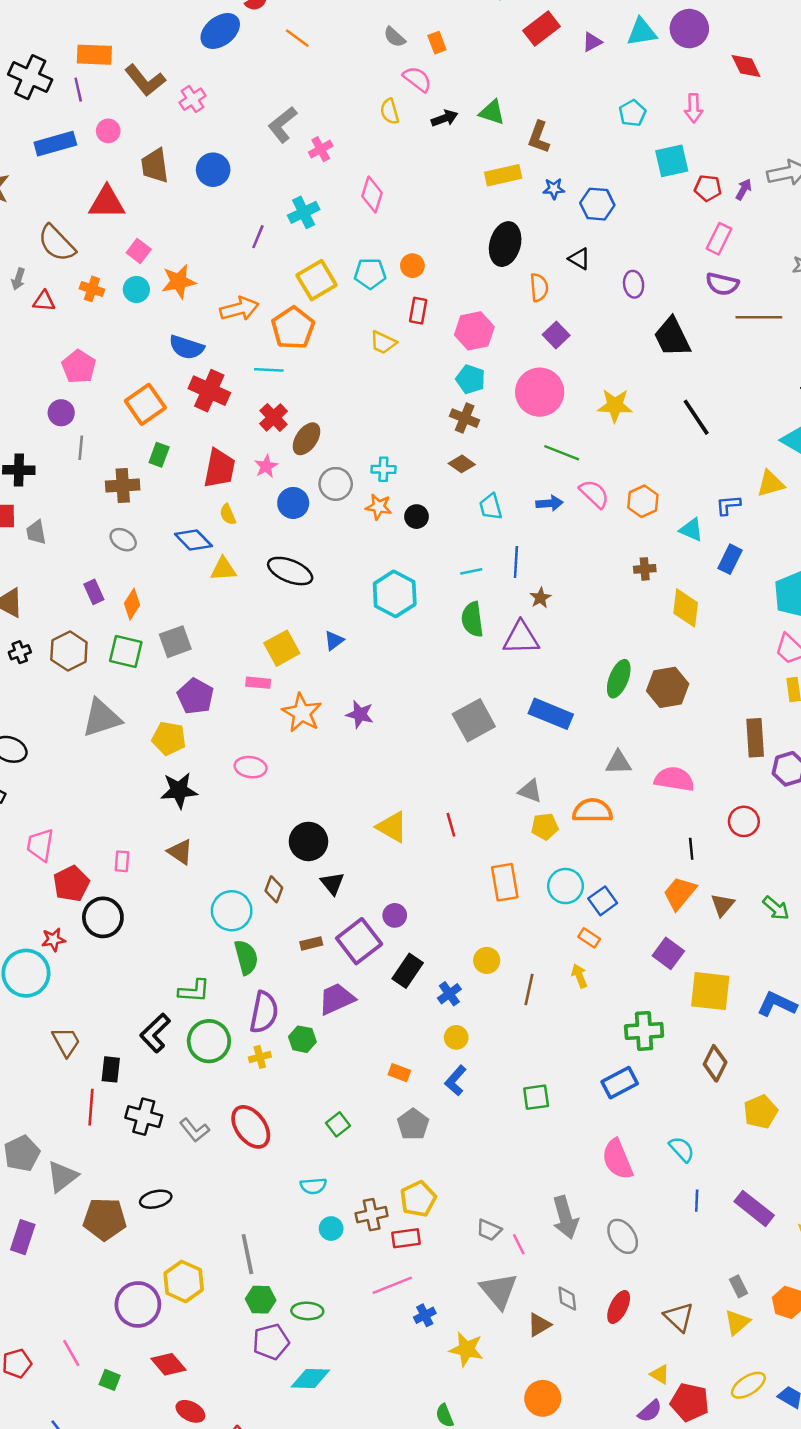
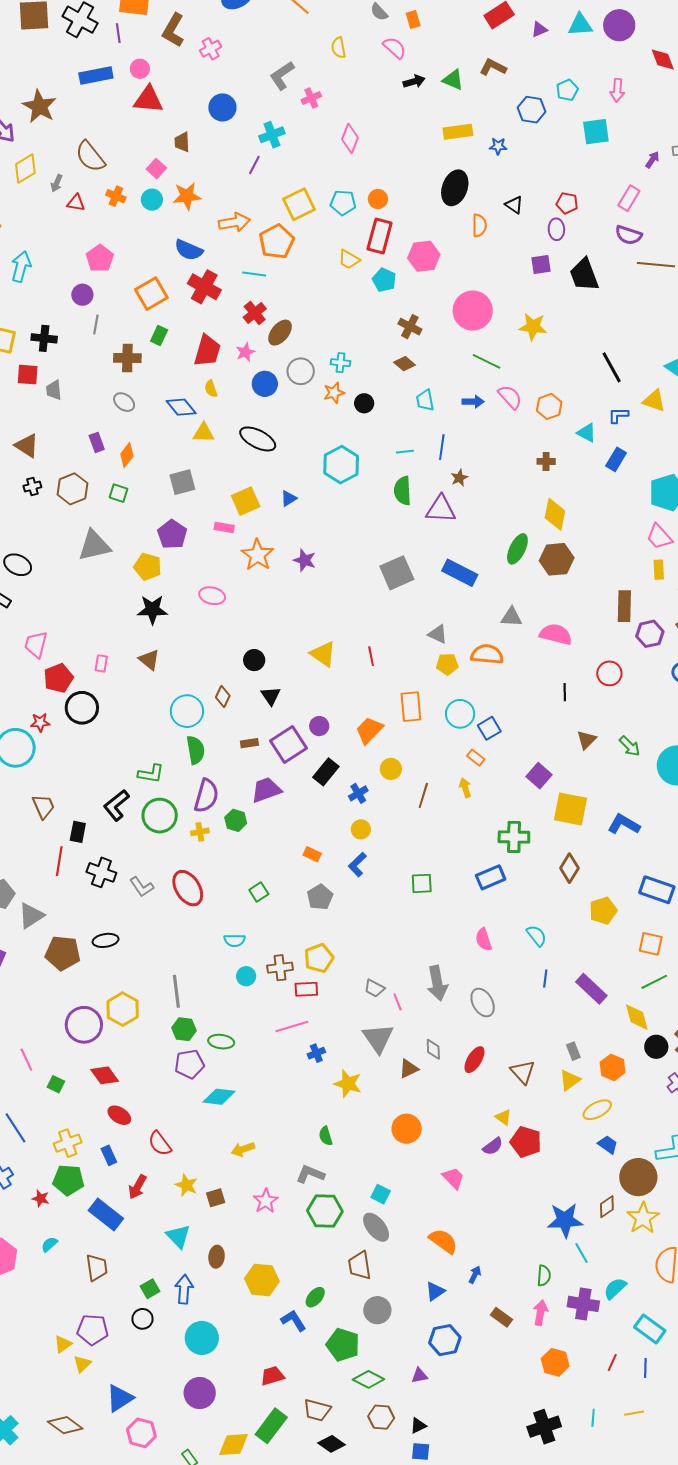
brown L-shape: (145, 80) -> (173, 30), turned 64
yellow semicircle: (390, 111) -> (339, 48), moved
brown L-shape: (539, 137) -> (493, 67), moved, turned 92
brown trapezoid: (155, 166) -> (182, 142), moved, size x0.7
red pentagon: (708, 188) -> (567, 203), moved
red triangle: (107, 202) -> (148, 100), moved
blue hexagon: (597, 204) -> (532, 110), moved
cyan cross: (304, 212) -> (272, 135), moved
red rectangle: (418, 311) -> (380, 236), size x1.6
purple square: (556, 335) -> (541, 264), moved, turned 30
cyan pentagon: (471, 379) -> (384, 280), moved
black line: (696, 417) -> (612, 367), moved
yellow triangle: (771, 484) -> (654, 401), turned 30
orange star: (379, 507) -> (334, 393), turned -30
yellow diamond: (686, 608) -> (555, 514), moved
gray square: (175, 642) -> (182, 482), moved
green square: (126, 652) -> (119, 493), size x0.7
black circle: (308, 841) -> (254, 660), size x0.7
orange trapezoid: (680, 893) -> (369, 730), moved
pink semicircle: (617, 1159) -> (484, 939), size x0.7
yellow ellipse: (748, 1385) -> (597, 1110), moved

